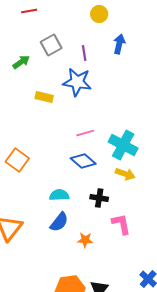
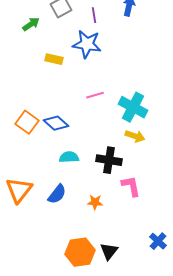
blue diamond: (83, 161) -> (56, 123), moved
black cross: (99, 198) -> (109, 160), size x1.4
blue semicircle: (59, 222) -> (57, 194), moved

